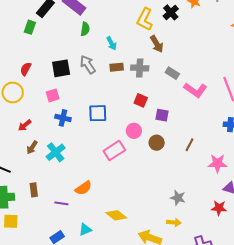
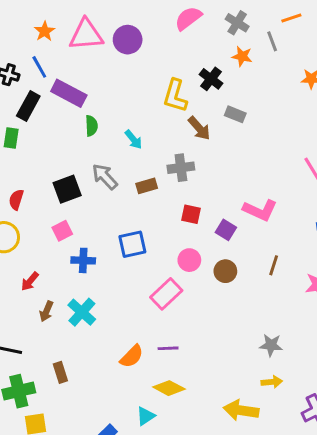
brown rectangle: (117, 67) -> (147, 186), moved
gray rectangle: (172, 73) -> (235, 114), moved
pink L-shape: (195, 90) -> (260, 210), moved
purple square: (162, 115) -> (226, 230), turned 32
purple line: (61, 203) -> (168, 348), moved
yellow diamond: (116, 215) -> (169, 388), moved

